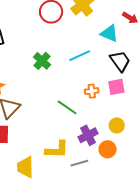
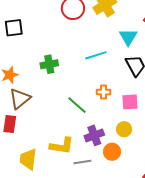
cyan triangle: (109, 33) -> (128, 37), turned 30
green cross: (42, 61) -> (49, 64), moved, turned 30
pink square: (116, 87) -> (130, 102), moved

